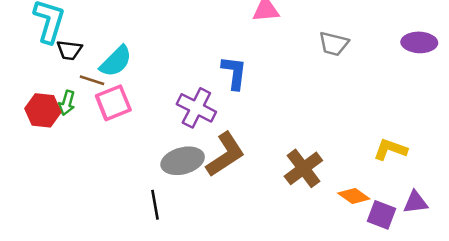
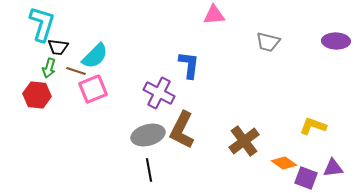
green arrow: (67, 103) -> (49, 68), moved
brown L-shape: (225, 154) -> (182, 130), turned 150
black line: (155, 205) -> (149, 170), moved

